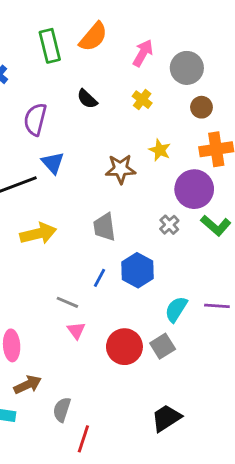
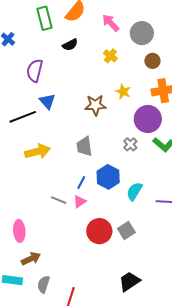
pink arrow: (143, 53) -> (111, 23), turned -72
black semicircle: (87, 99) -> (70, 45), moved, turned -70
cyan semicircle: (176, 309) -> (134, 191), moved
pink triangle: (76, 330) -> (80, 202), moved, turned 32
gray semicircle: (62, 410) -> (44, 284), moved

